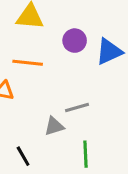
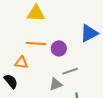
purple circle: (75, 41) -> (59, 48), moved

